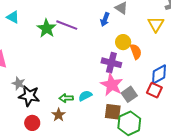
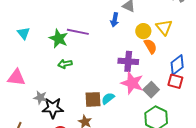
cyan triangle: (13, 17) -> (24, 33), turned 32
yellow triangle: (156, 24) -> (164, 27), moved
yellow circle: (123, 42) -> (143, 31), moved
green arrow: (66, 98) -> (65, 64), moved
brown square: (113, 112) -> (93, 99), moved

